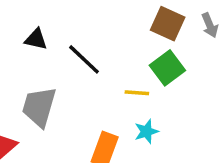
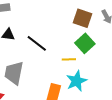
cyan star: (146, 132) -> (77, 81), size x1.5

